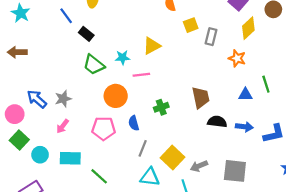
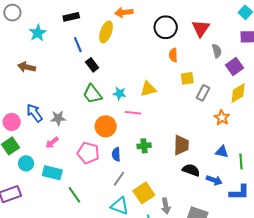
green line: (266, 84) -> (241, 161), moved
gray arrow: (199, 166) -> (166, 206), turned -91

